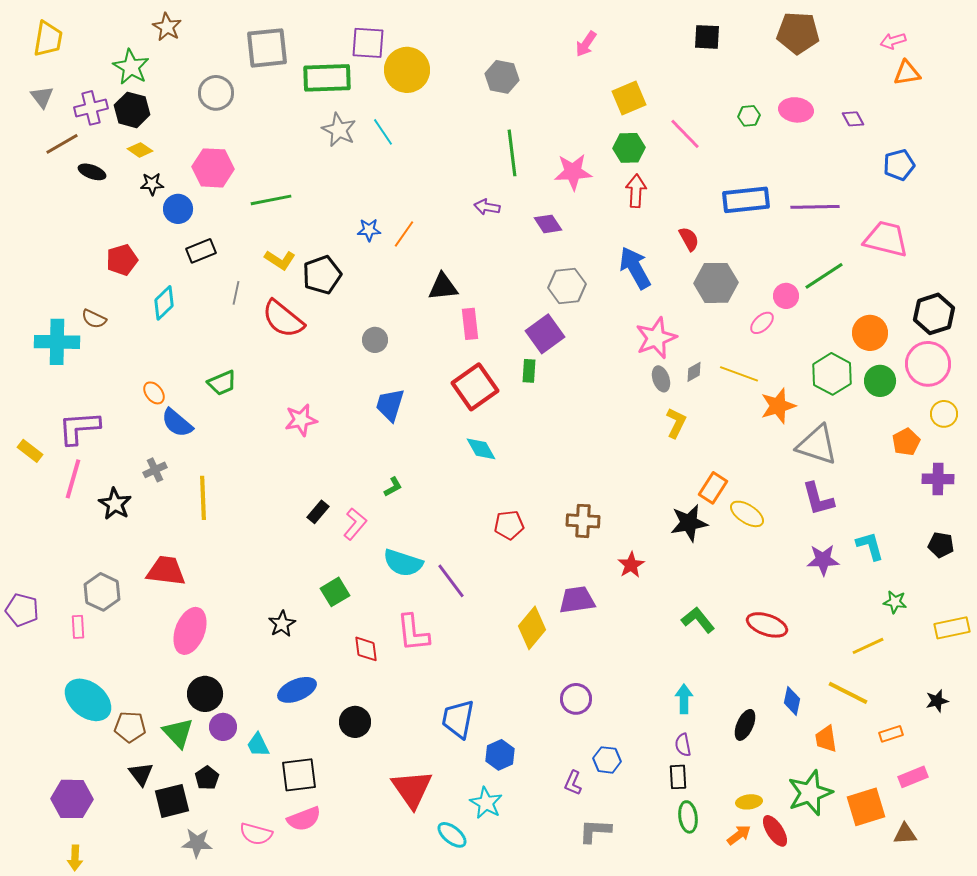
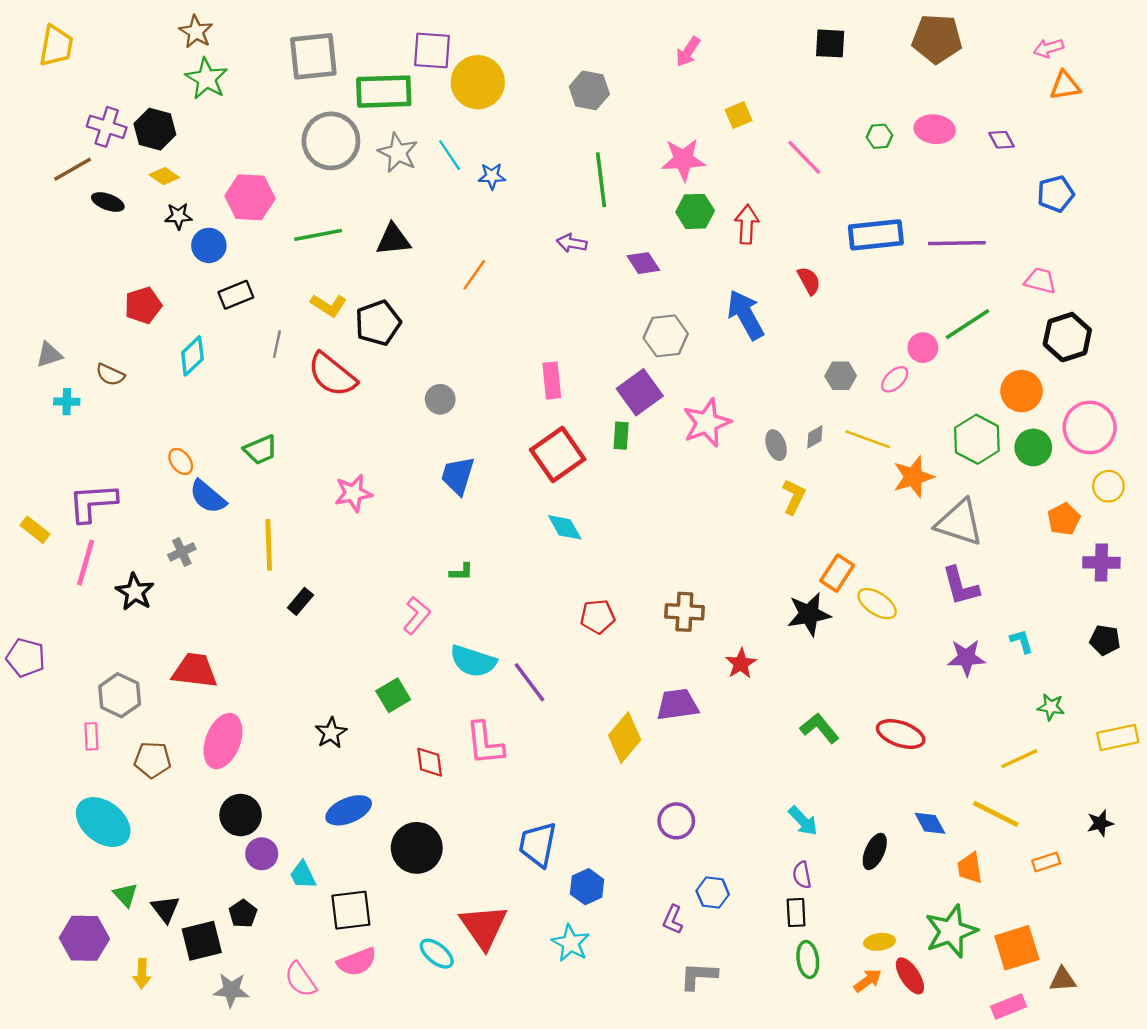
green star: (131, 67) -> (206, 79), moved
gray circle: (216, 93) -> (331, 141), moved, size x1.4
gray triangle: (42, 97) -> (49, 355), moved, turned 50
yellow square: (629, 98) -> (739, 115), size x0.7
purple cross: (91, 108) -> (107, 127), turned 32
green hexagon: (629, 148) -> (695, 211), moved
pink star: (573, 172) -> (683, 160), moved
blue star: (369, 230) -> (492, 176), moved
pink trapezoid: (886, 239) -> (1040, 281), size x0.6
gray hexagon: (716, 283) -> (841, 376), moved, size x0.6
black triangle: (443, 287) -> (393, 240), moved
black hexagon: (934, 314) -> (1067, 337), moved
pink star: (656, 338) -> (707, 423), moved
cyan cross: (57, 342) -> (67, 402), size x0.5
green L-shape: (393, 487) -> (461, 572), turned 30
yellow line: (203, 498) -> (269, 545), moved
black rectangle: (318, 512) -> (300, 601), moved
cyan L-shape: (870, 546) -> (1022, 641), size x0.7
purple pentagon: (22, 610) -> (26, 658), moved
cyan arrow: (684, 699) -> (803, 821), turned 136
blue diamond: (792, 701) -> (930, 823), turned -40
black circle: (355, 722) -> (417, 848), size x1.4
brown pentagon: (130, 727) -> (152, 760), moved
green triangle: (178, 733) -> (125, 895), moved, size x0.7
pink rectangle: (913, 777) -> (1009, 1006), moved
pink semicircle: (256, 834) -> (300, 979), turned 40
cyan ellipse: (452, 835) -> (437, 954), moved
yellow arrow: (75, 858) -> (142, 974), moved

